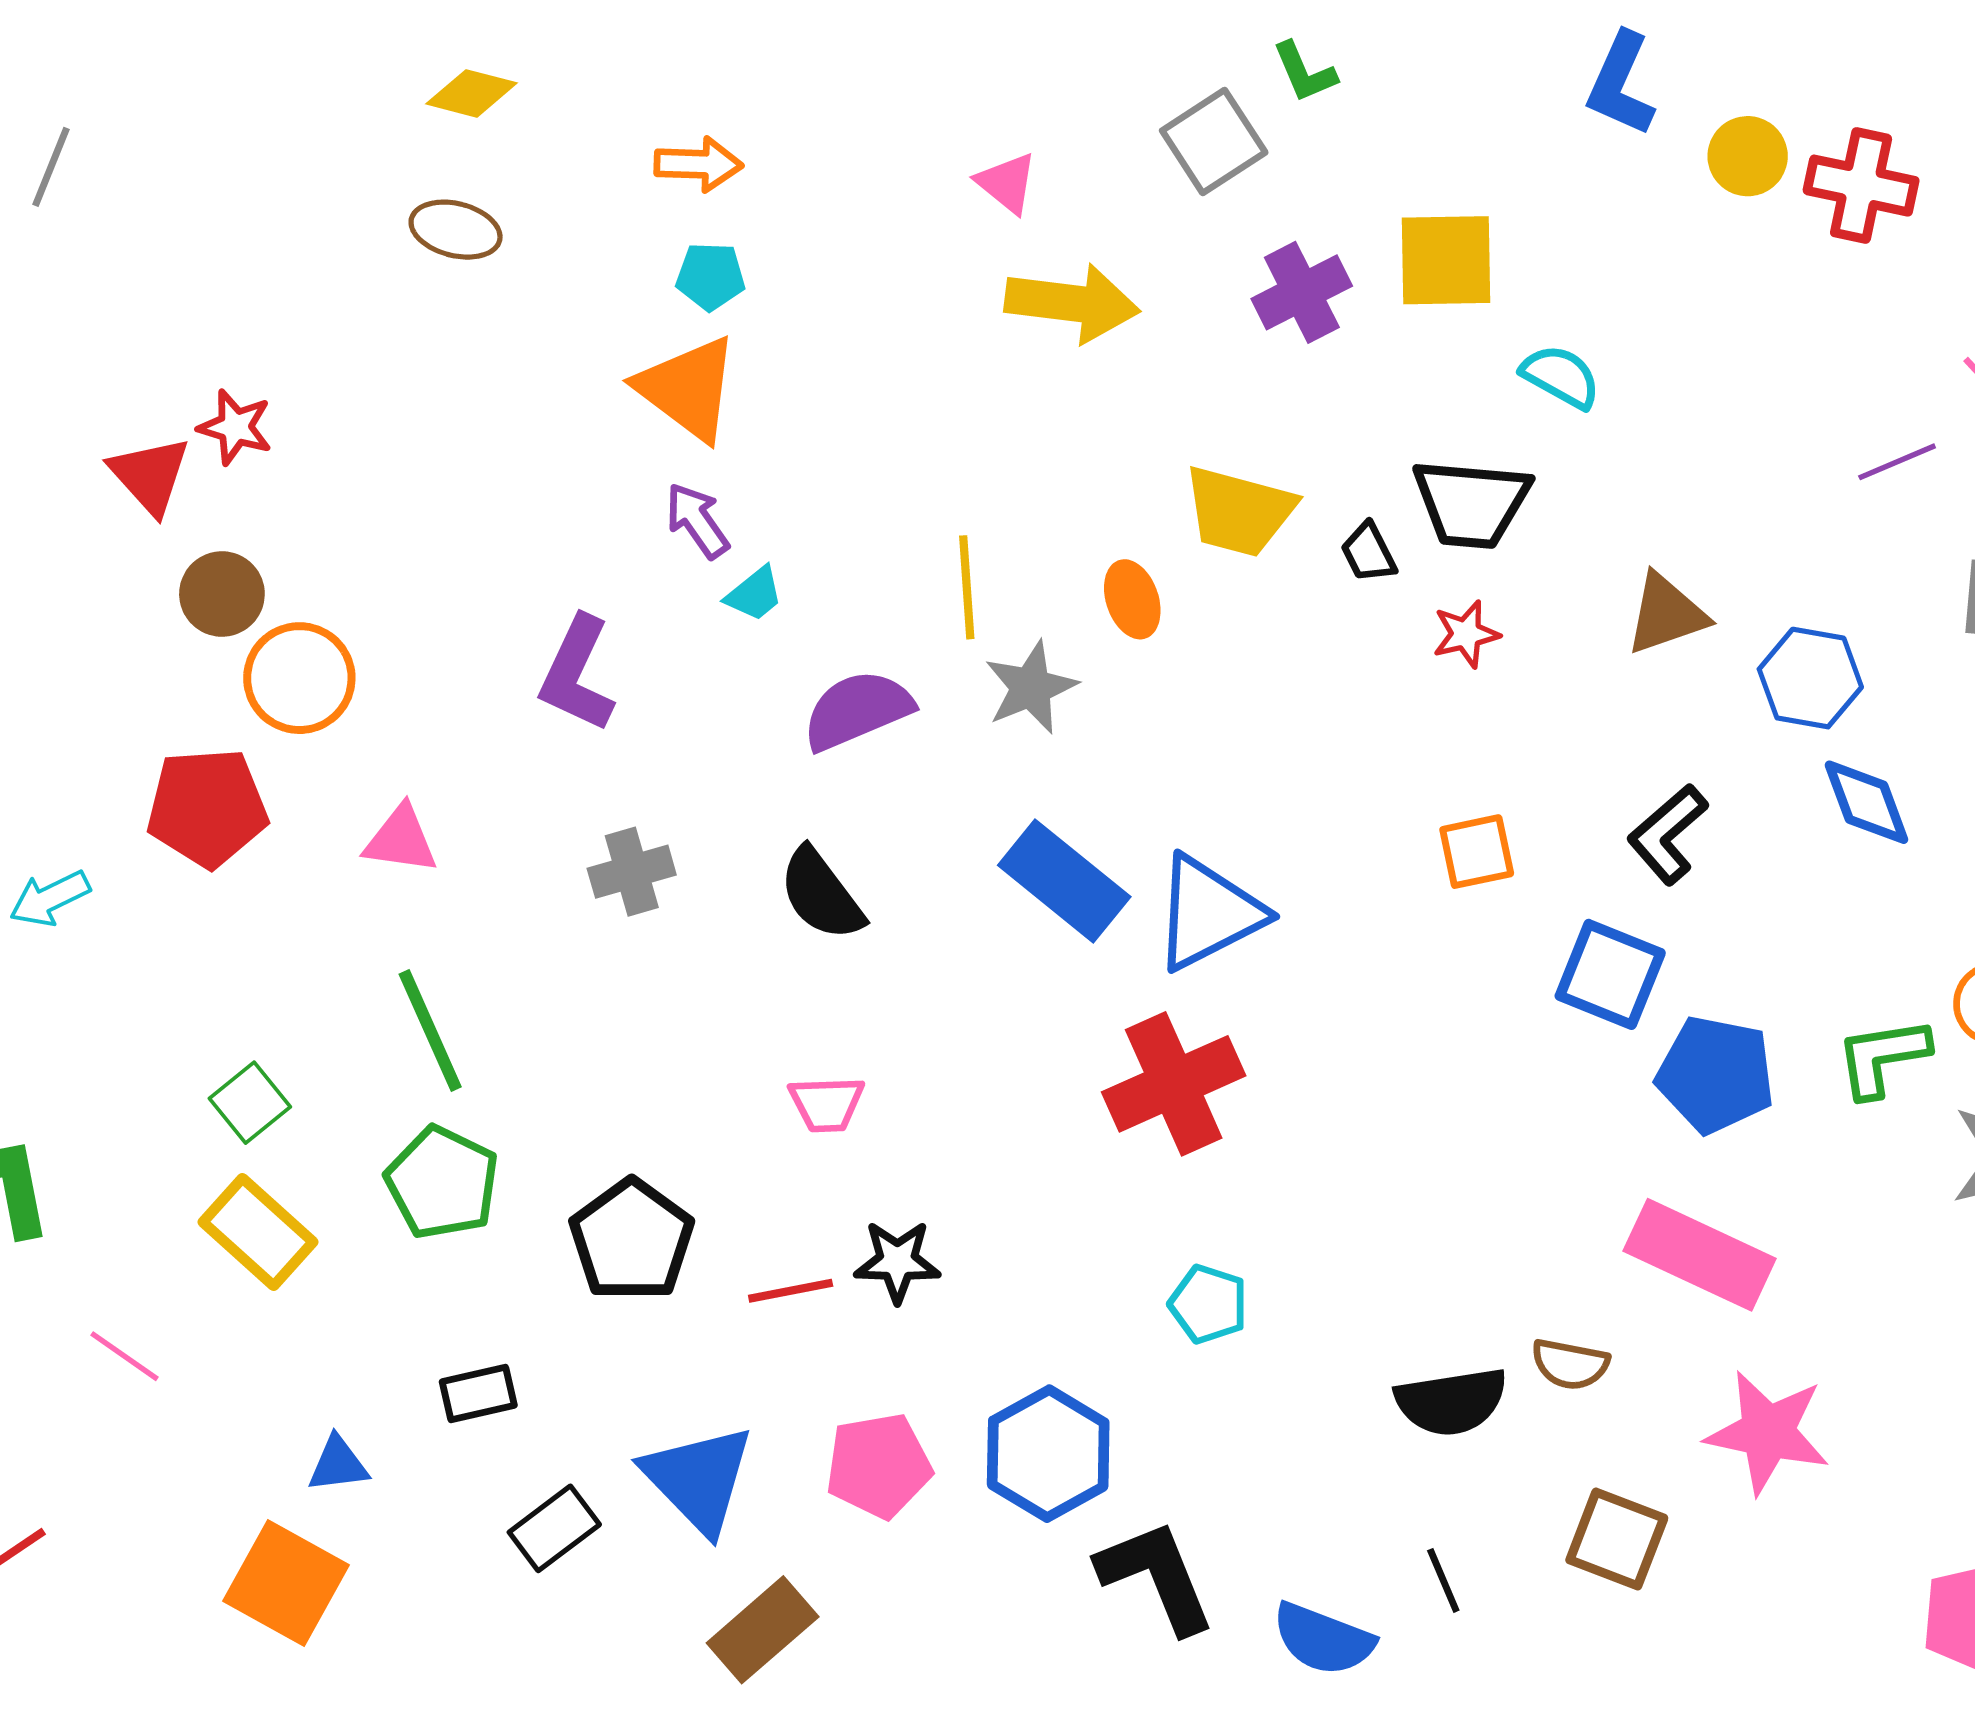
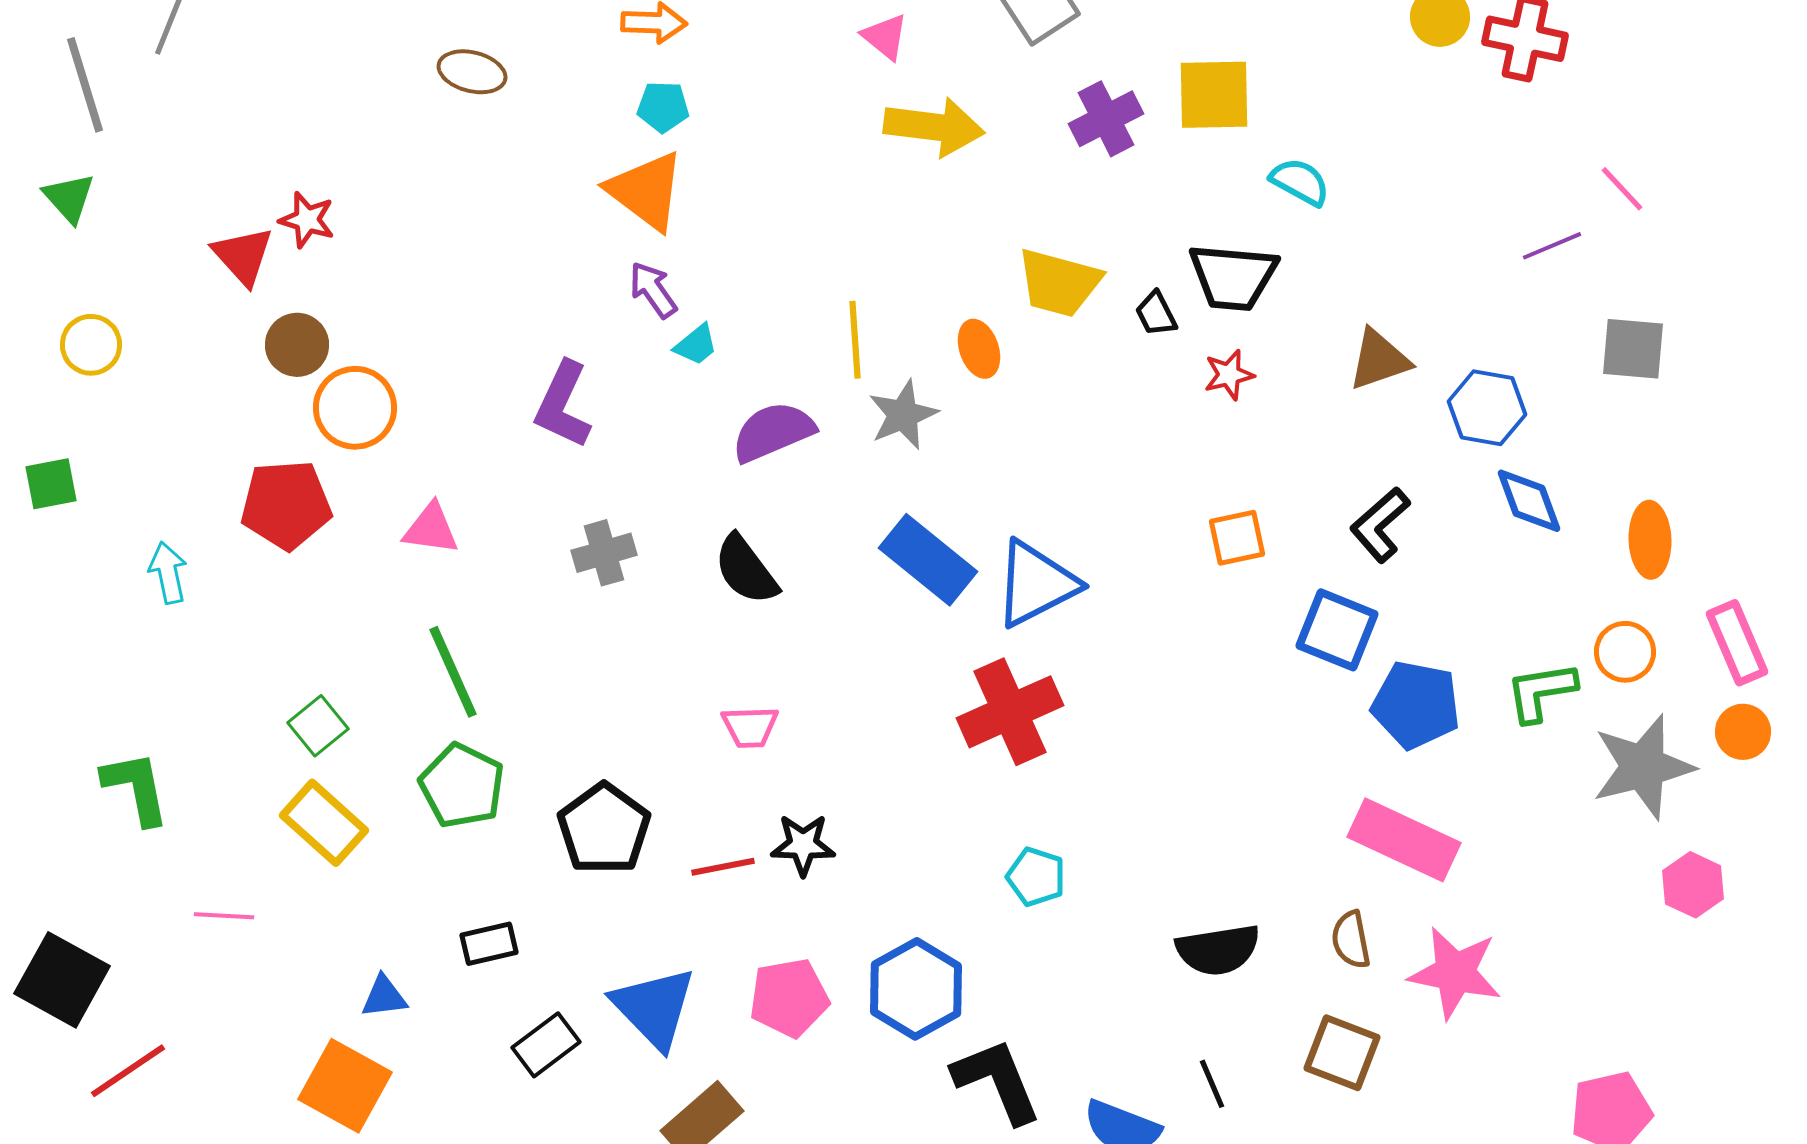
cyan arrow: (50, 898) -> (168, 573), turned 104
pink line: (124, 1356) -> (224, 916), turned -32
brown semicircle: (1570, 1364) -> (1351, 940), moved, turned 68

